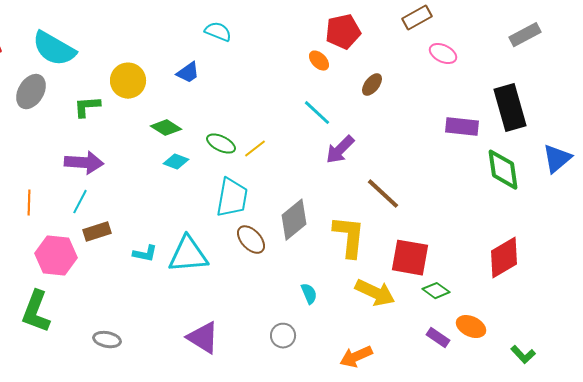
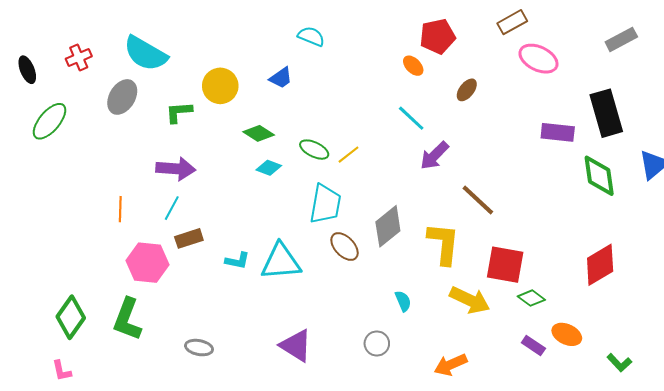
pink ellipse: (443, 54) -> (538, 59), size x1.4

